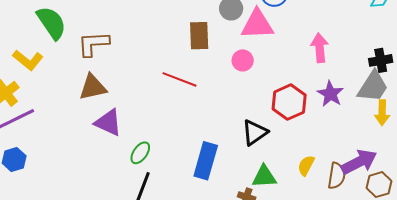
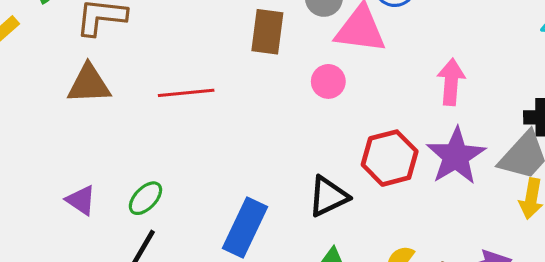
red line: (179, 79) -> (186, 93), moved, turned -36
purple star: (330, 94) -> (456, 156), size x1.4
purple triangle: (108, 123) -> (81, 200), moved, size x0.7

